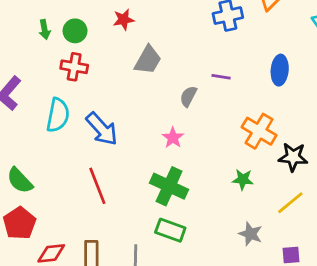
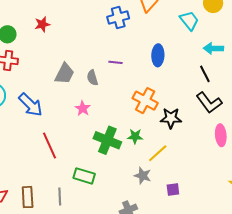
gray trapezoid: (148, 60) -> (65, 74), moved
gray semicircle: (188, 96) -> (92, 78), turned -42
red line: (97, 186) -> (49, 145), moved
green cross: (169, 186) -> (107, 140), moved
yellow line: (290, 203) -> (158, 153), moved

